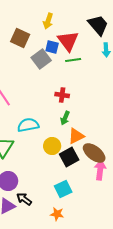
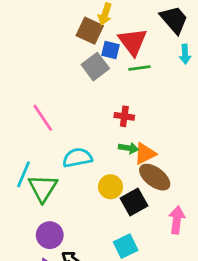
brown square: (20, 38) -> (90, 31), moved
green arrow: (65, 118) -> (128, 148), turned -104
orange triangle: (76, 136) -> (145, 154), moved
brown ellipse: (94, 153) -> (155, 177), moved

